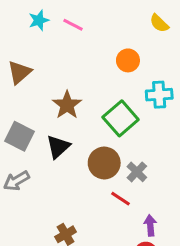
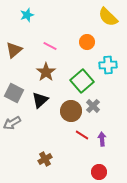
yellow semicircle: (159, 23) -> (108, 17), size x1.5
pink line: (73, 25) -> (50, 46), moved
gray cross: (137, 172) -> (93, 106), moved
purple arrow: (150, 225) -> (102, 139), moved

